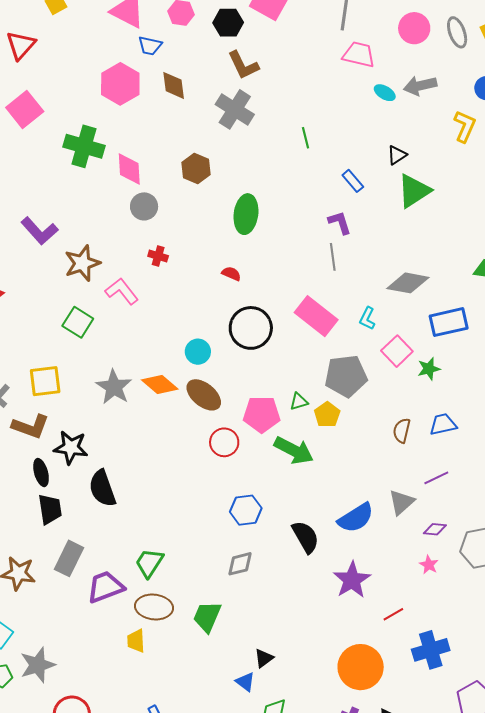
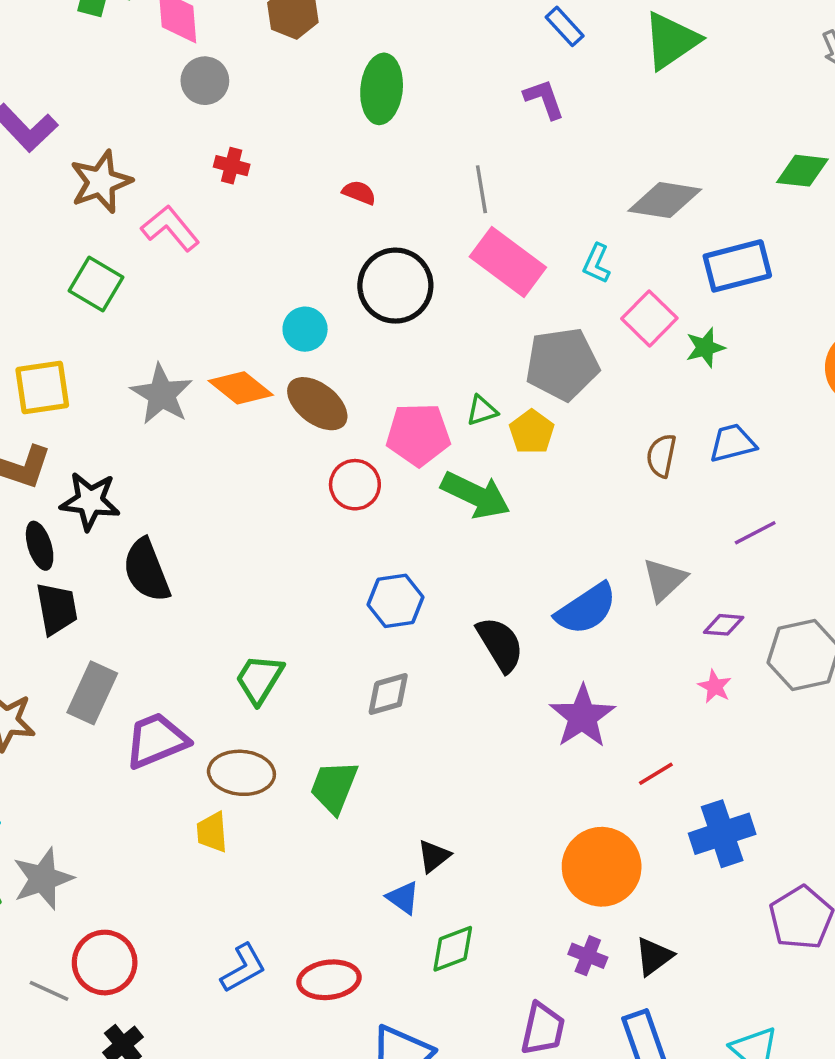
gray line: (333, 257) -> (481, 189), moved
purple line: (436, 478) -> (755, 533), moved
green trapezoid: (149, 563) -> (259, 679), moved

